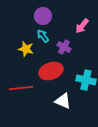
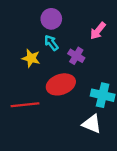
white triangle: (63, 101) -> (92, 124), moved

